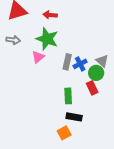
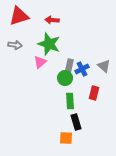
green circle: (96, 73) -> (65, 78), moved
red rectangle: (92, 88) -> (94, 93), turned 40
black rectangle: (74, 117) -> (76, 122), turned 63
orange square: (64, 133) -> (66, 138), turned 32

